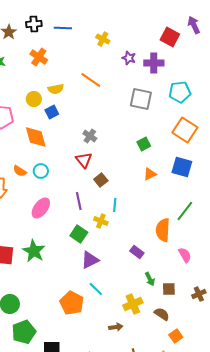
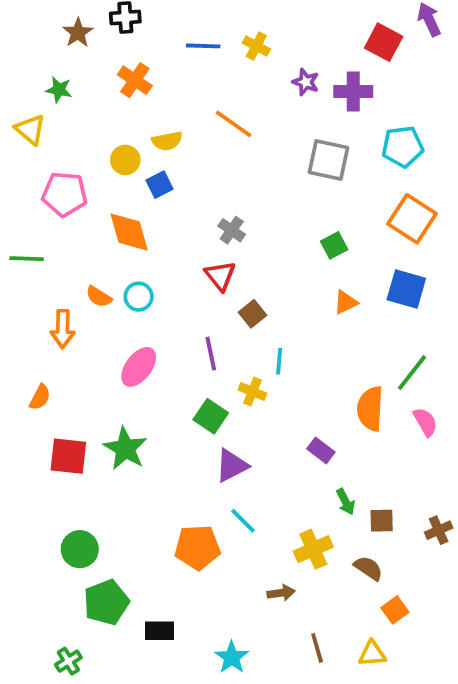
blue line: (63, 28) -> (203, 46), moved
pink semicircle: (185, 255) -> (425, 422), moved
orange pentagon: (72, 303) -> (197, 547), turned -30

